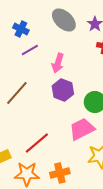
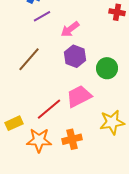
pink arrow: (58, 63) -> (70, 29), turned 36
pink trapezoid: (82, 129) -> (79, 96), moved

